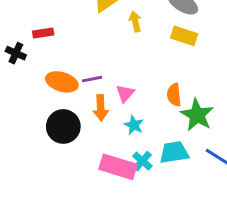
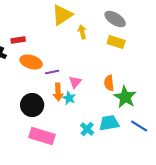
orange ellipse: (62, 82) -> (31, 62), moved
cyan star: (134, 125) -> (69, 98), moved
pink rectangle: (118, 167) -> (42, 136), moved

